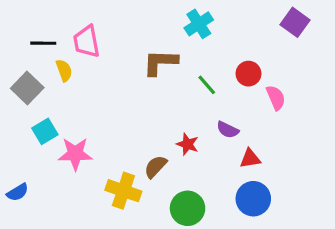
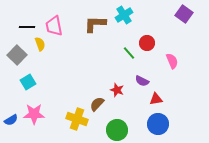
brown L-shape: (160, 62) -> (95, 24), moved
red circle: (248, 74) -> (147, 43), moved
pink star: (75, 154) -> (34, 114), moved

